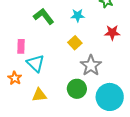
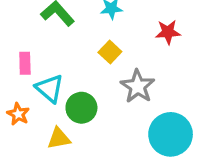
green circle: (77, 89) -> (81, 108), moved

